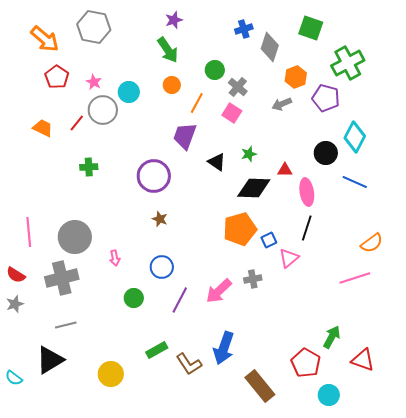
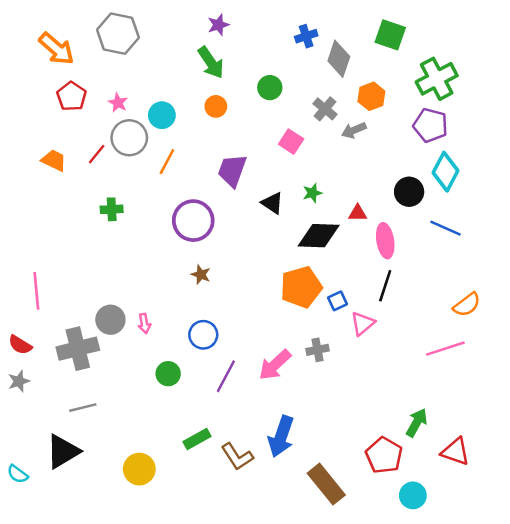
gray cross: (238, 87) -> (325, 109), moved
purple pentagon: (326, 98) -> (430, 125), moved
orange line: (197, 103) -> (167, 162), moved
gray circle: (75, 237) -> (110, 320), moved, size x0.7

